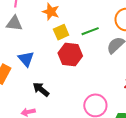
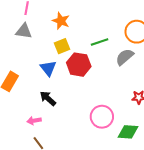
yellow square: (61, 32) -> (62, 46), moved
blue triangle: (26, 59) -> (48, 68), moved

